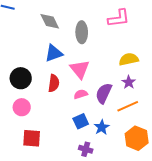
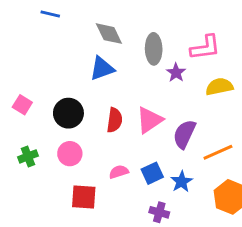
pink L-shape: (119, 18) -> (205, 47), moved
blue triangle: (54, 53) -> (102, 68), moved
pink triangle: (80, 69) -> (149, 120), moved, turned 35
purple star: (129, 82) -> (176, 73), moved
pink semicircle: (81, 94) -> (119, 172), moved

